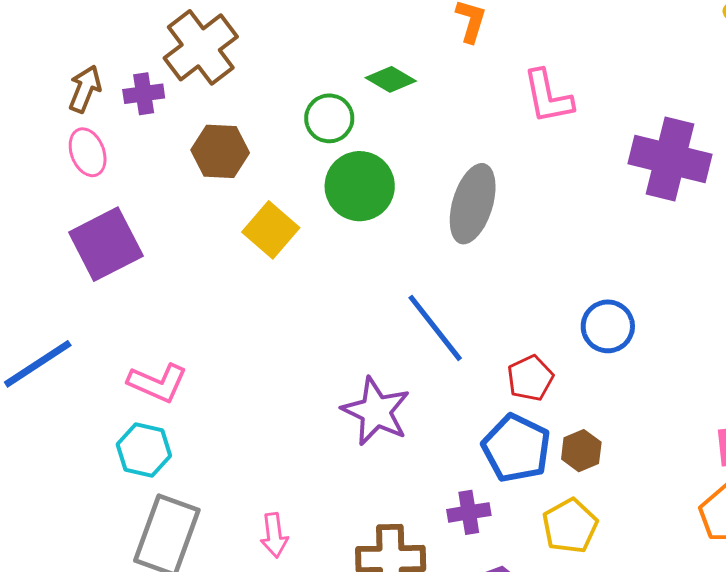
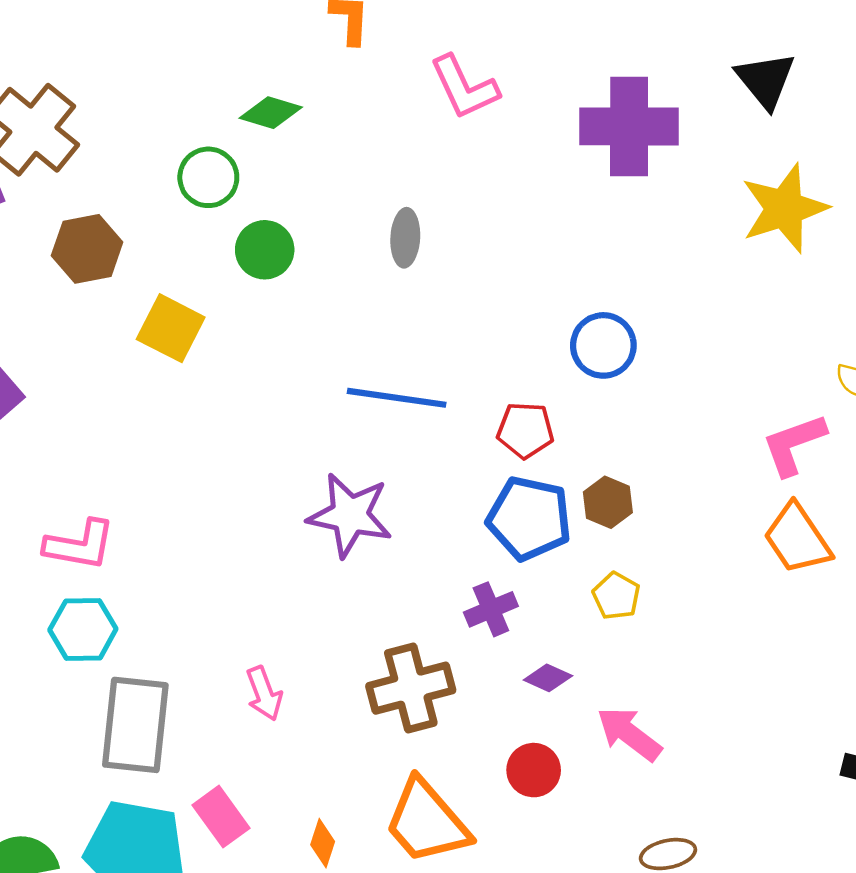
green circle: (360, 186) -> (265, 250), size x0.7
gray ellipse: (473, 204) -> (405, 238), size x0.6
blue line: (435, 328) -> (397, 398), turned -30
red pentagon: (530, 378) -> (525, 430), turned -30
yellow pentagon: (570, 526) -> (616, 596), size x0.7

